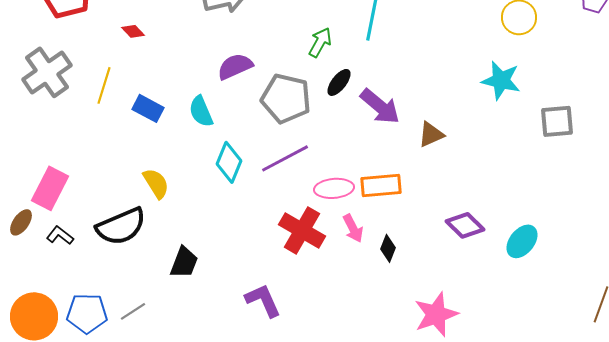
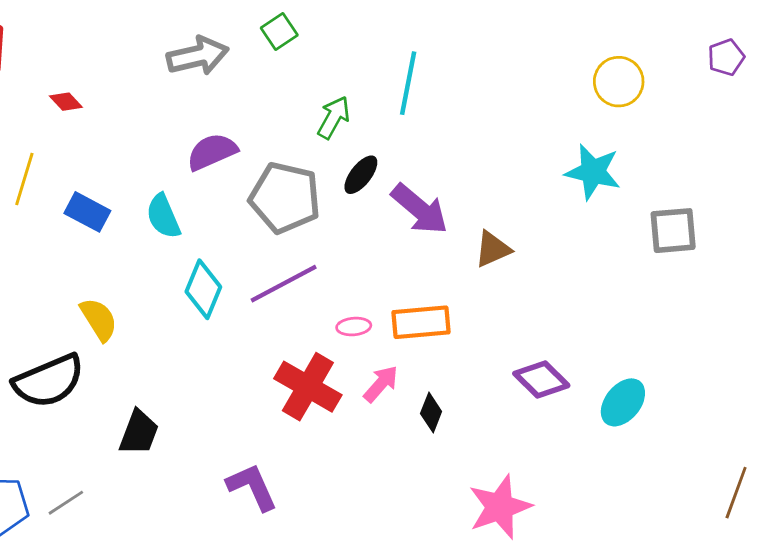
pink ellipse: (334, 188) -> (354, 327), size x0.6
pink arrow: (353, 228) -> (381, 384), turned -112

